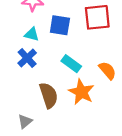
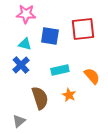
cyan rectangle: (71, 64) -> (60, 70), turned -48
orange star: (81, 92) -> (69, 95), size x0.6

